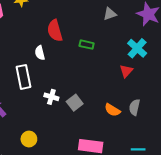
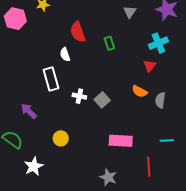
gray triangle: (110, 14) -> (130, 12), turned -32
green rectangle: (87, 45) -> (109, 43), turned 64
cyan cross: (137, 48) -> (158, 43), turned 30
orange semicircle: (112, 110) -> (140, 91), moved

